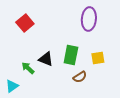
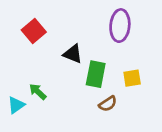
black triangle: (46, 59) -> (73, 54), moved
cyan triangle: (12, 86) -> (16, 105), moved

